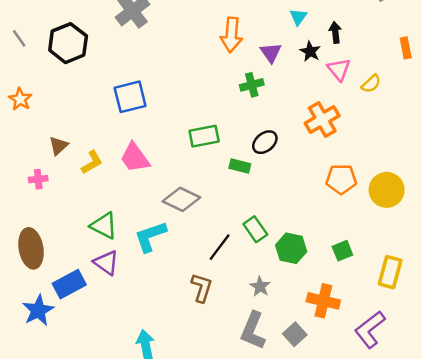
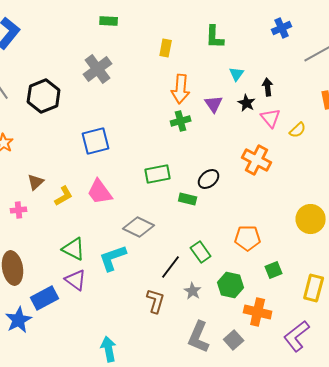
green cross: (252, 85) -> (181, 121), moved
orange cross: (322, 119) -> (257, 160), turned -32
orange pentagon: (341, 179) -> (248, 238), moved
green hexagon: (291, 248) -> (231, 285), moved
gray star: (260, 287) -> (193, 291), moved

